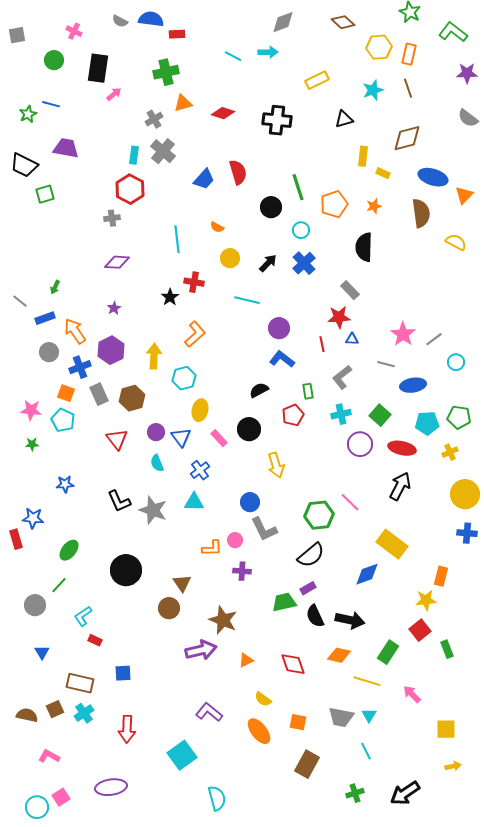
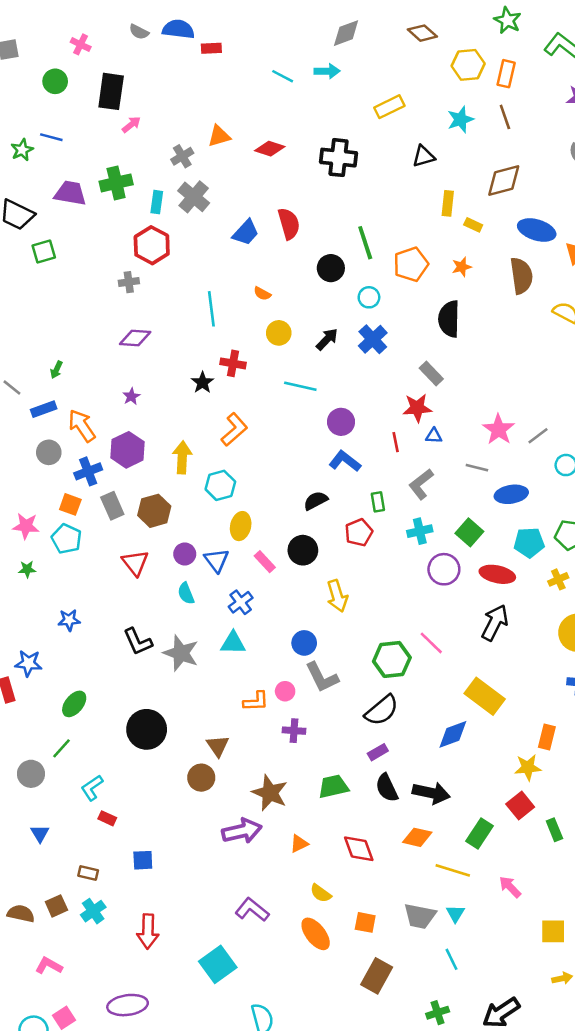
green cross: (166, 72) -> (116, 183), moved
green trapezoid: (284, 602) -> (333, 787), moved
brown rectangle: (80, 683) -> (88, 873), size x0.6

